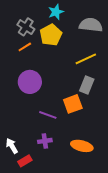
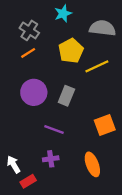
yellow pentagon: (51, 35) -> (71, 51), moved
gray rectangle: (87, 85) -> (66, 96), moved
orange square: (73, 104) -> (105, 125), moved
orange ellipse: (82, 146) -> (92, 164), turned 55

